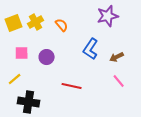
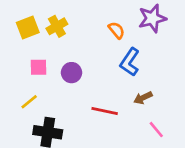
orange semicircle: (62, 25) -> (117, 30), moved
brown arrow: (117, 57) -> (143, 98), moved
pink line: (119, 81) -> (156, 130), moved

